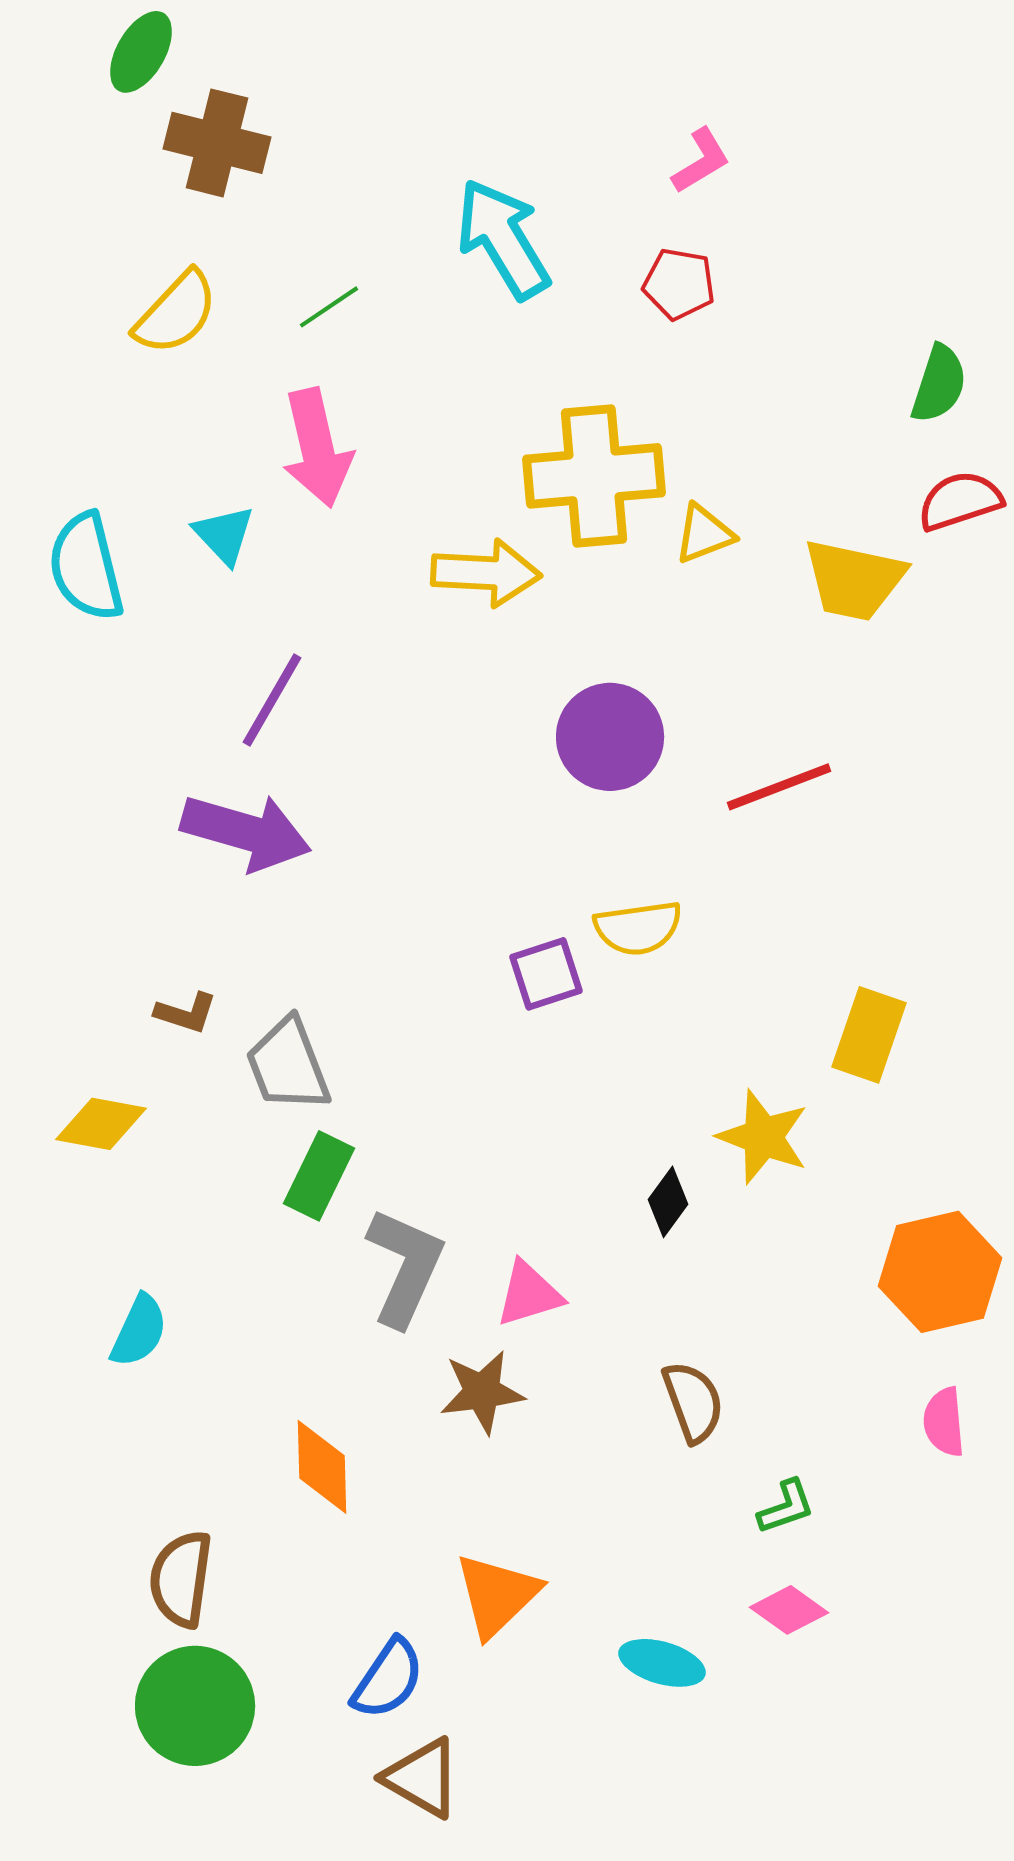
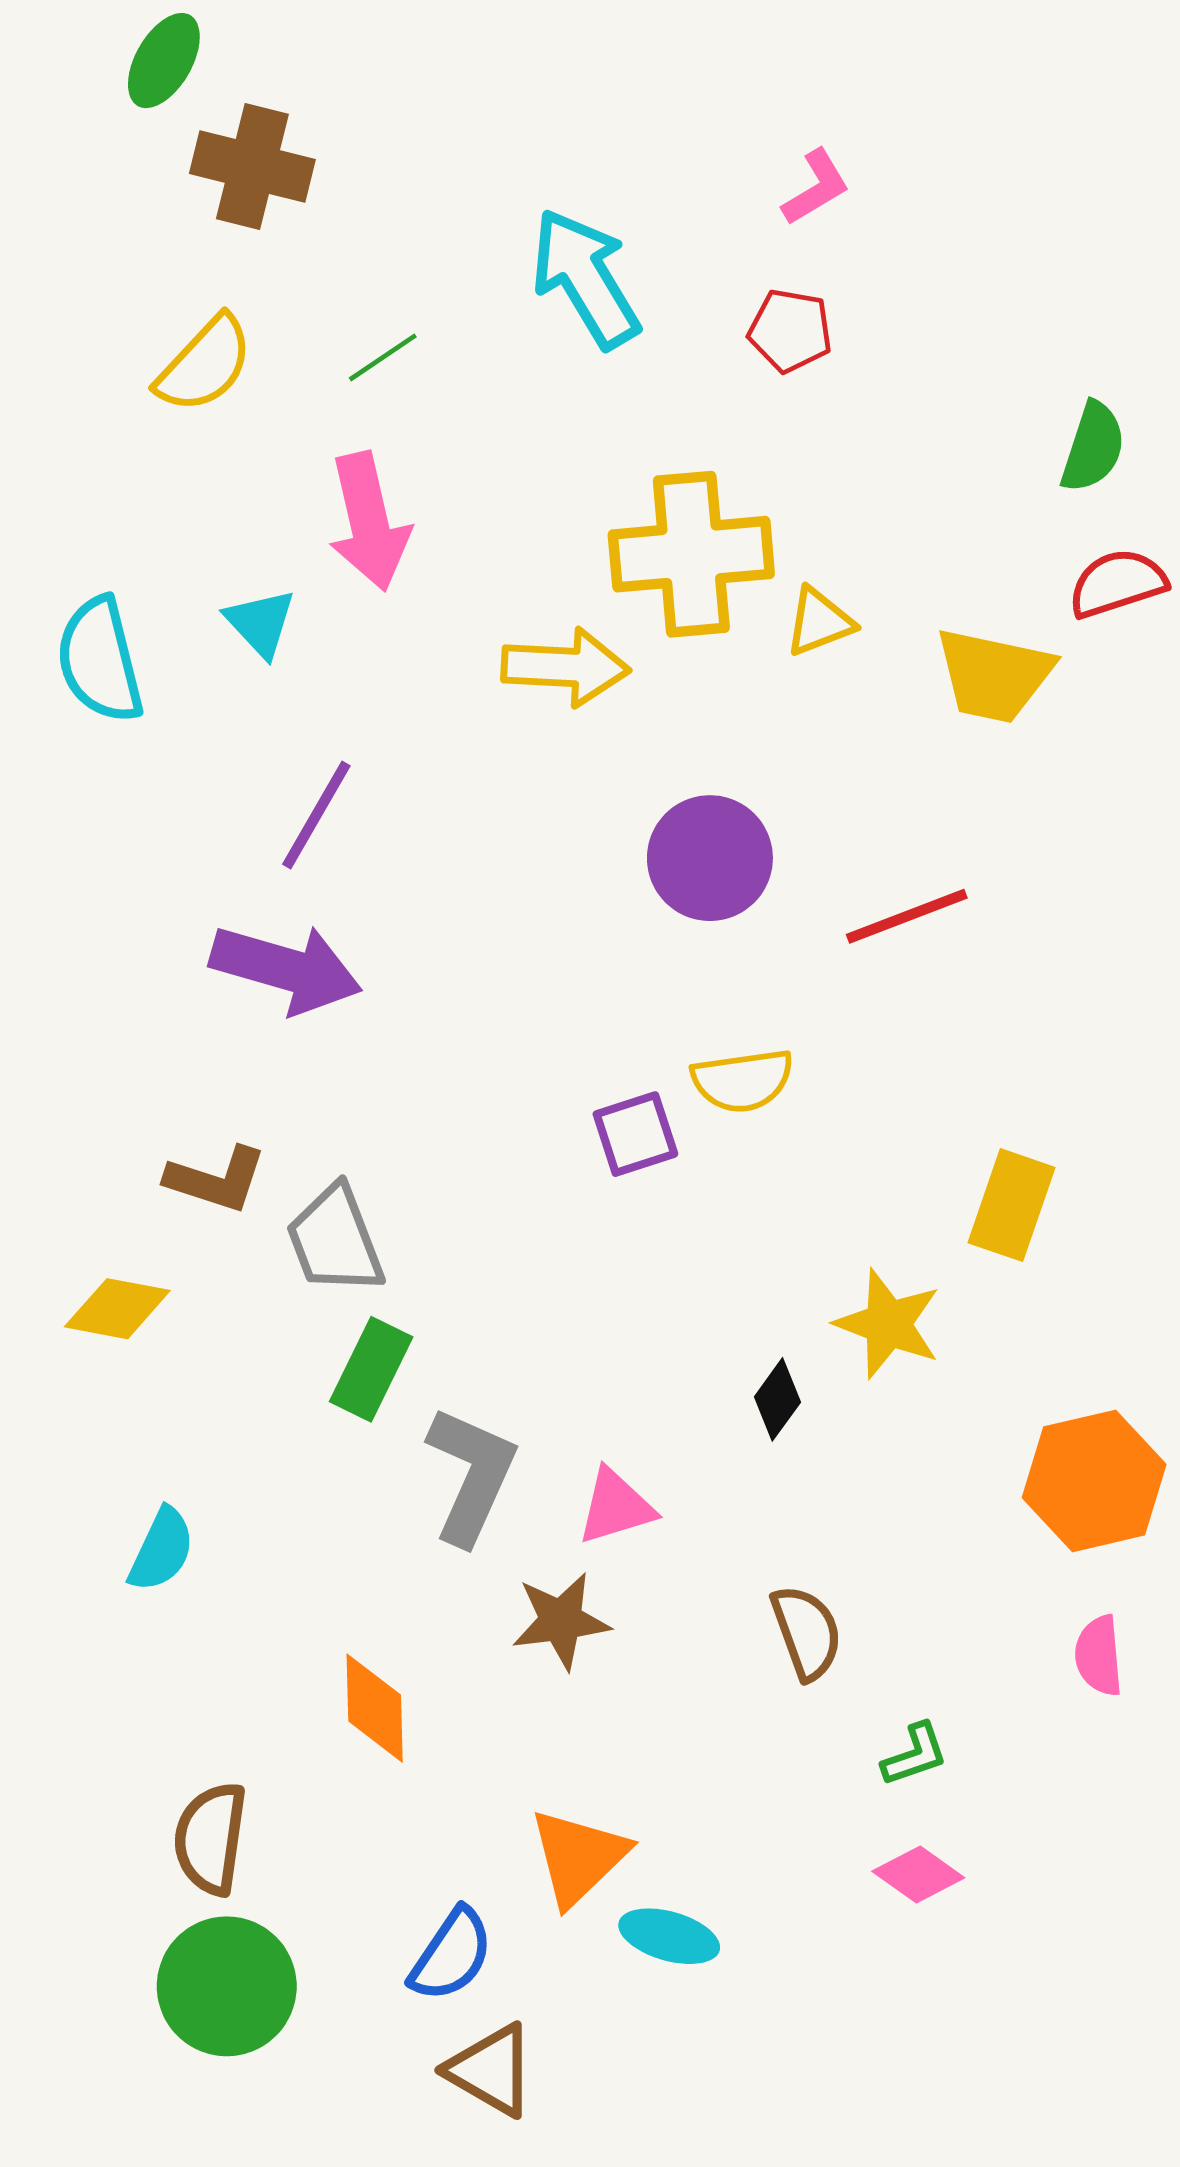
brown L-shape: (186, 1013) -> (216, 1179), size x1.4
cyan ellipse: (662, 1663) -> (669, 1936), moved

